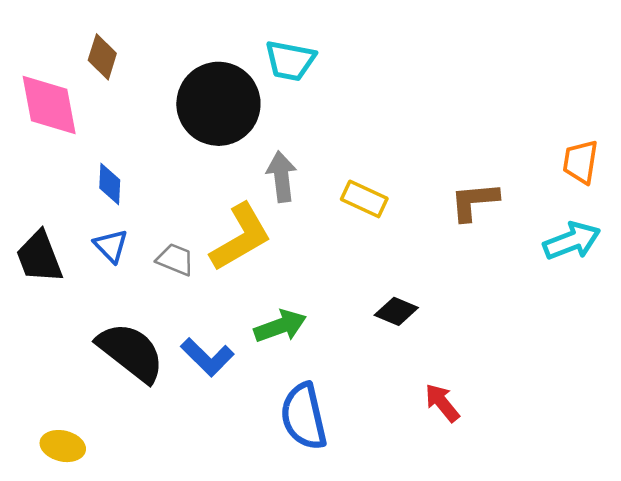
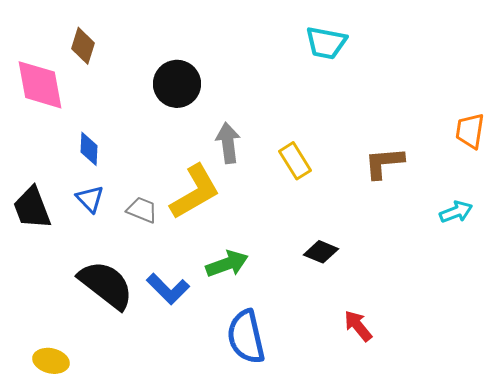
cyan trapezoid: (290, 61) -> (326, 43), moved
black circle: (218, 104) -> (177, 84), size x0.7
yellow rectangle: (364, 199) -> (295, 161), turned 33
cyan arrow: (572, 241) -> (456, 212), moved, size x0.7

